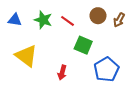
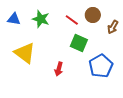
brown arrow: (119, 20) -> (113, 27), moved
red line: (67, 21) -> (72, 20), moved

